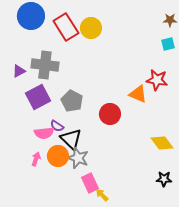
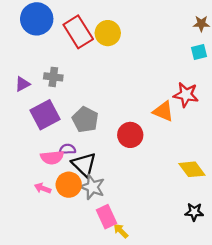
gray cross: (45, 65) -> (53, 77), size x0.6
purple semicircle: (57, 126) -> (67, 149), turned 144
pink arrow: (36, 159) -> (43, 188), turned -88

